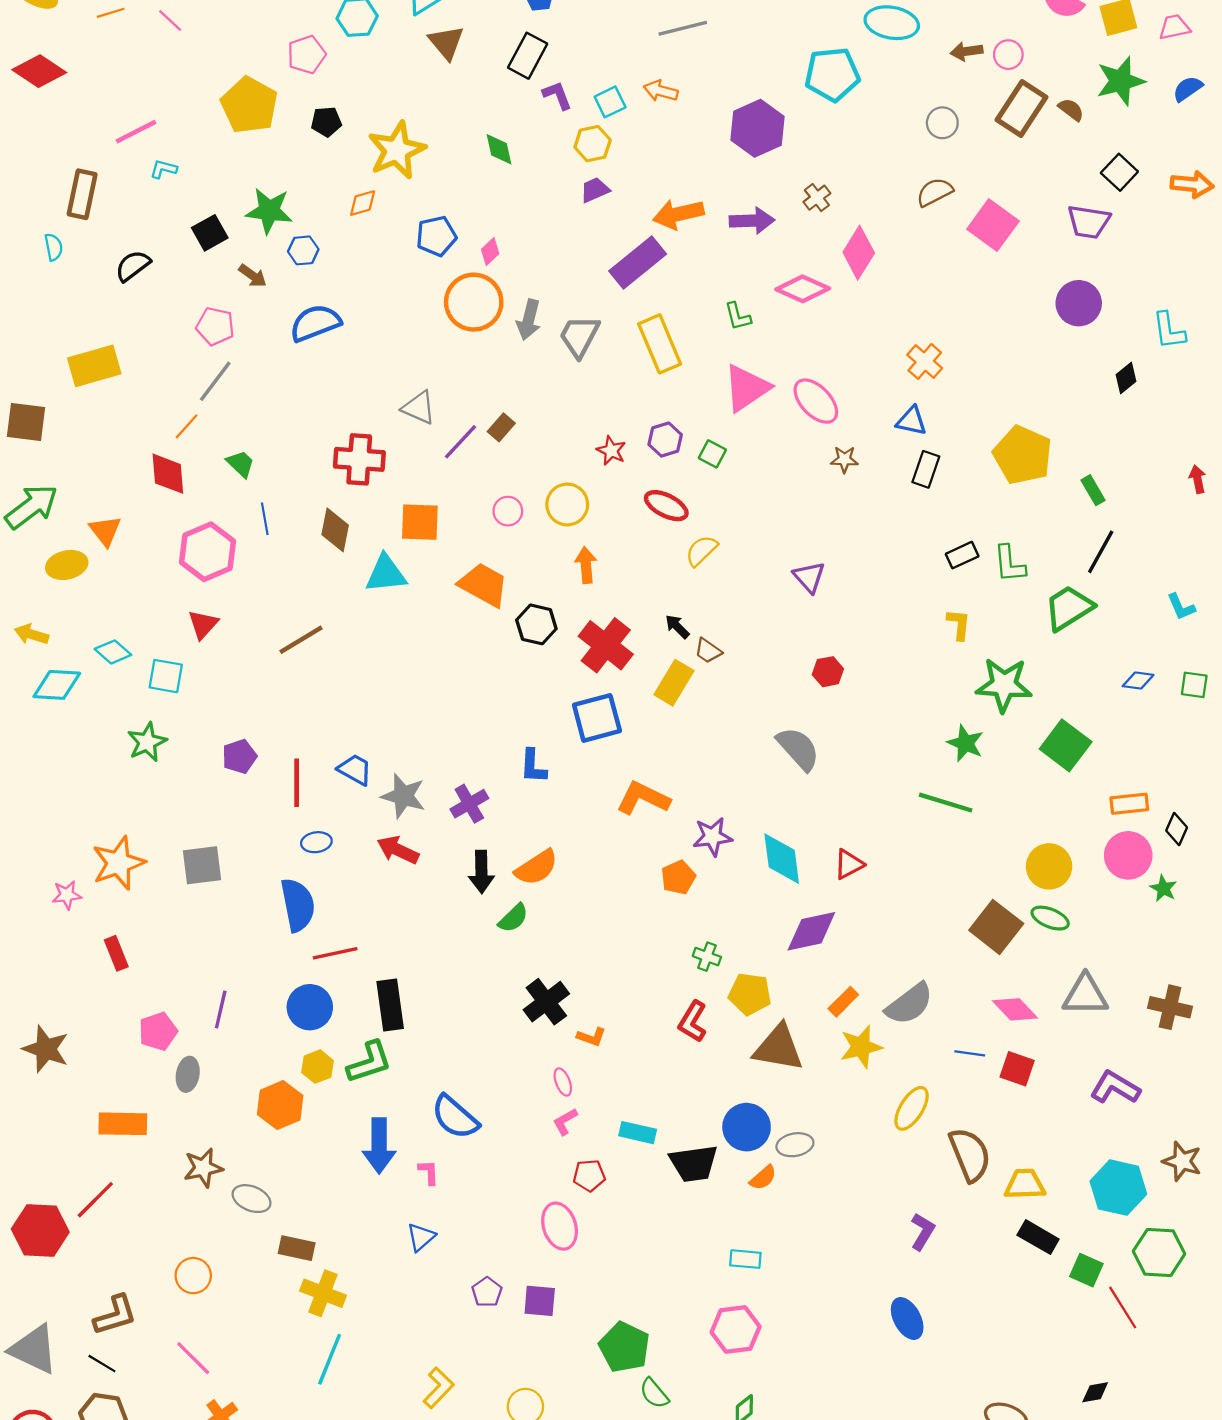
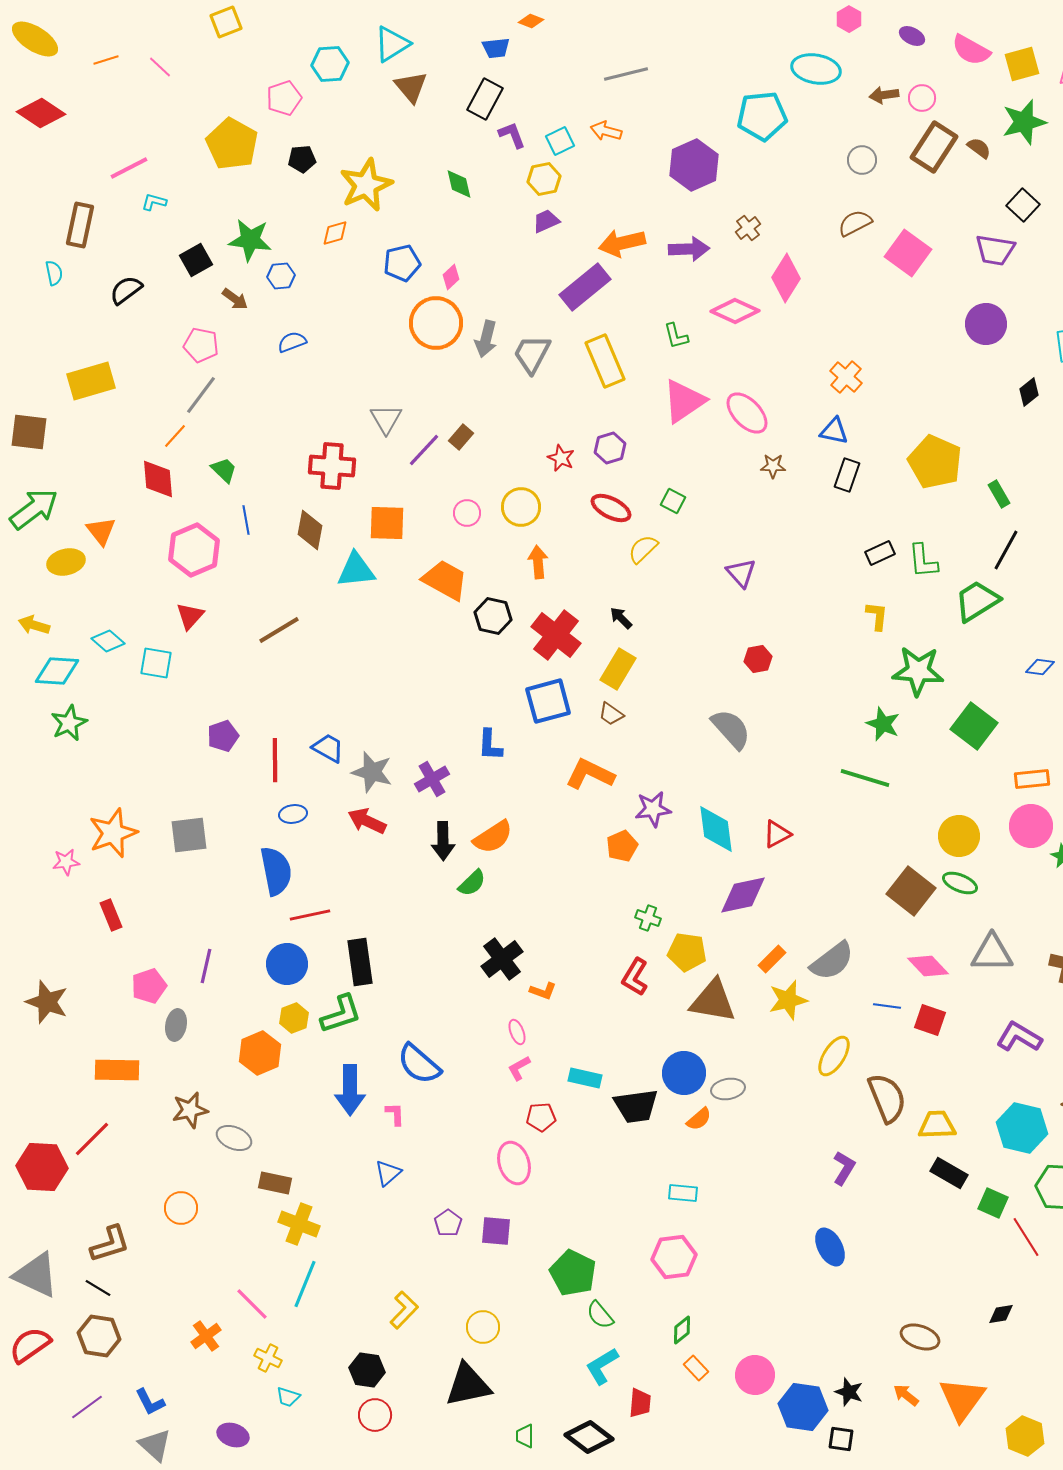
blue semicircle: (315, 323) -> (292, 342), size x0.6
gray triangle: (419, 408) -> (386, 419), turned 36
green square: (712, 454) -> (673, 501), moved
brown trapezoid: (708, 651) -> (611, 714), moved
green star: (147, 742) -> (69, 723), moved
pink line: (193, 1358) -> (252, 1304), moved

